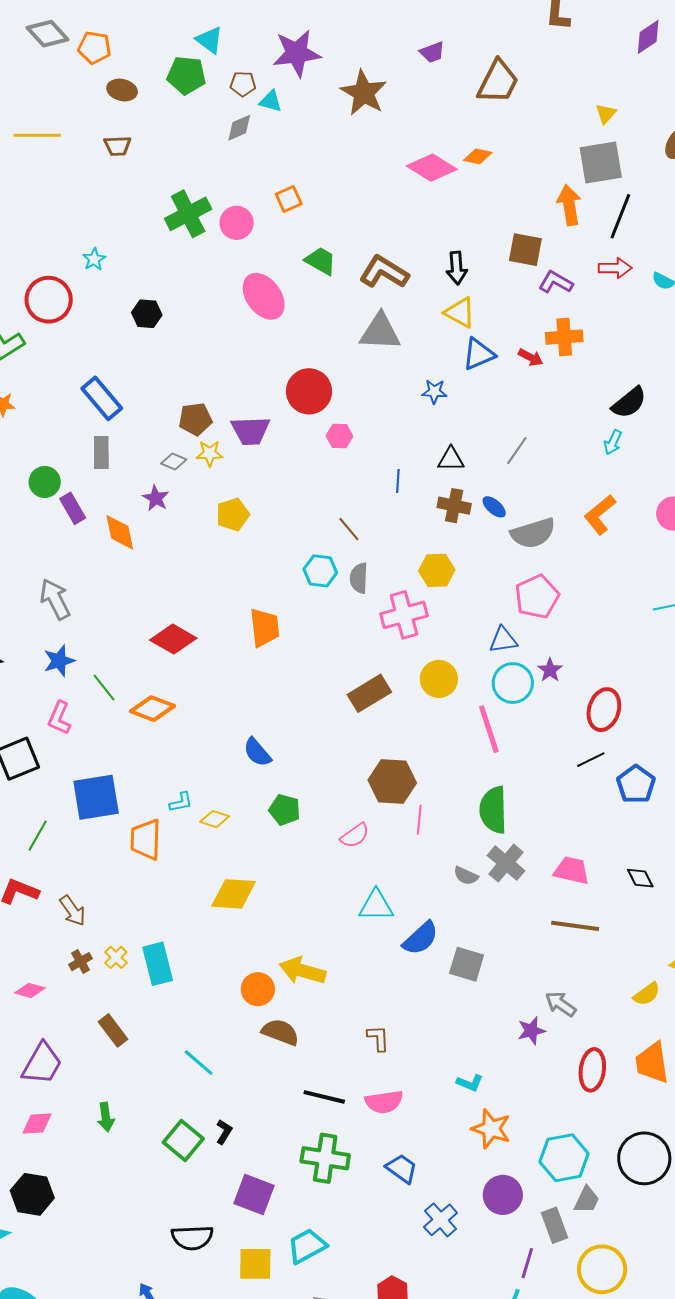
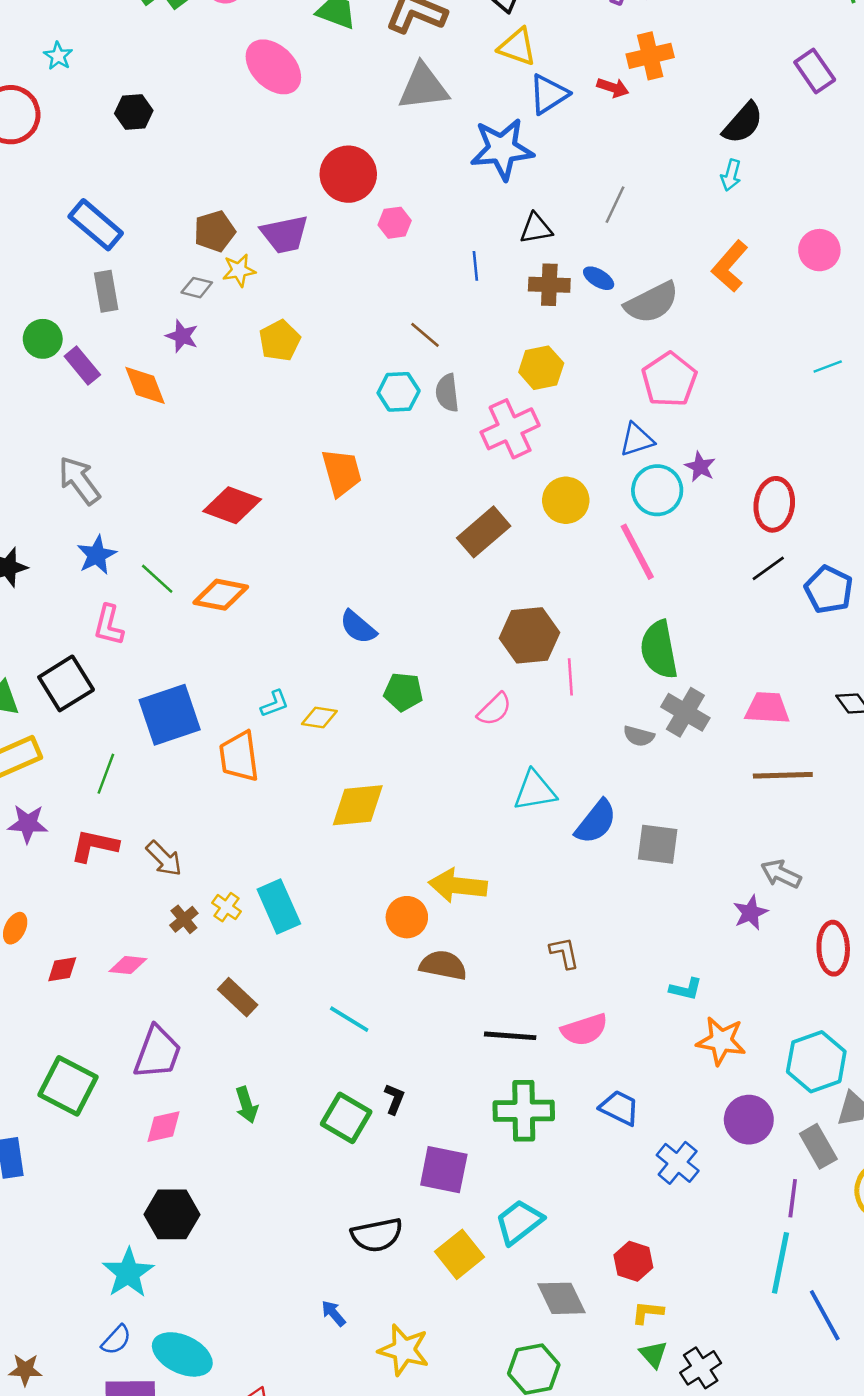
blue star: (434, 392) -> (502, 149), size x2.0
yellow square: (255, 1264) -> (459, 1254), turned -30

